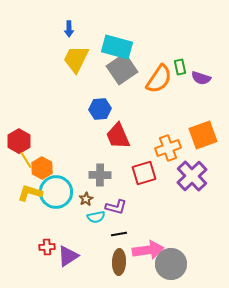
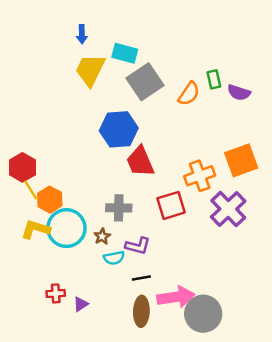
cyan rectangle: (117, 47) -> (125, 53), moved, size x0.7
orange semicircle: (159, 79) -> (189, 94), size x0.7
blue hexagon: (100, 109) -> (119, 129), size x1.4
purple triangle: (68, 256) -> (81, 304), size x0.6

